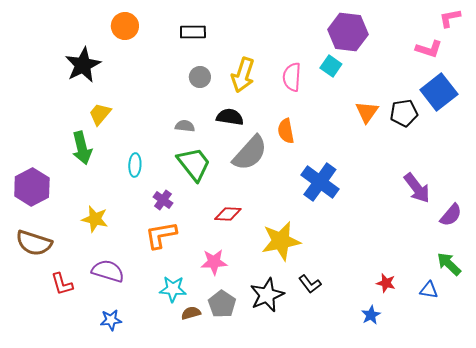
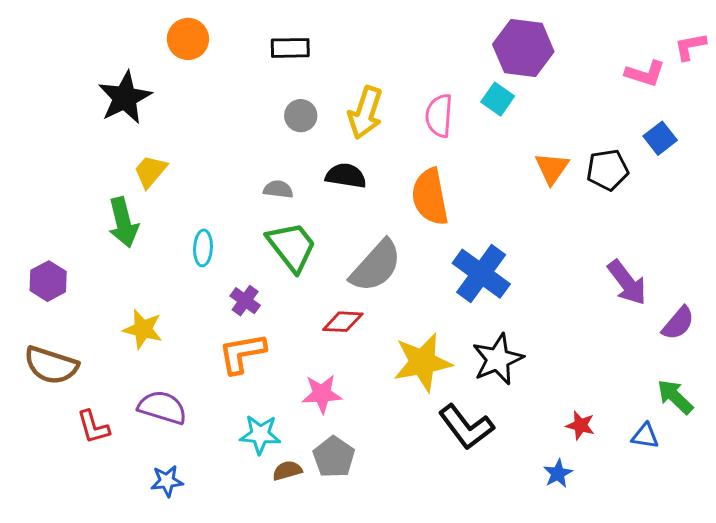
pink L-shape: (450, 18) -> (690, 46), moved
blue square: (439, 92) -> (660, 138), size x0.6
orange semicircle: (286, 131) -> (430, 197), size x1.5
gray semicircle: (250, 153) -> (376, 266), moved
purple hexagon: (32, 187) -> (48, 281), size x0.7
black L-shape: (310, 284) -> (466, 427), size x1.6
black star: (267, 295) -> (498, 359), moved

